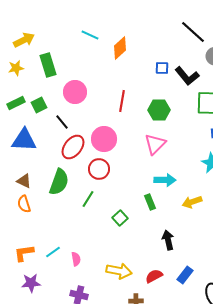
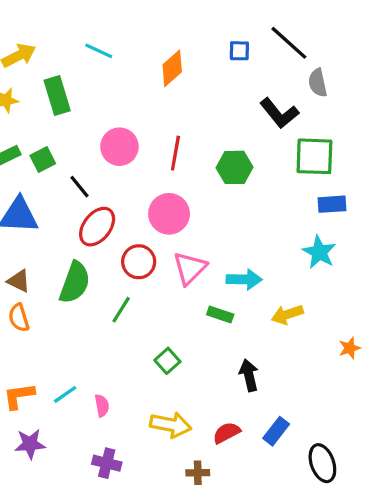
cyan line: (90, 35) -> (99, 51), moved
blue square: (162, 68) -> (239, 51), moved
pink circle: (75, 92) -> (119, 147), moved
pink circle: (104, 139) -> (169, 214), moved
pink triangle: (155, 144) -> (190, 268), moved
green rectangle: (150, 202) -> (220, 314), turned -49
green square: (120, 218) -> (167, 361), moved

